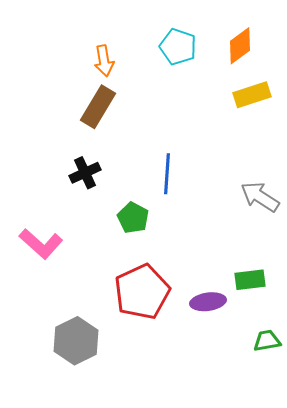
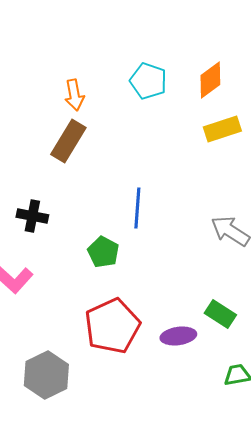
black cross: (85, 173) -> (32, 216), moved, turned 36
green rectangle: (250, 280) -> (220, 314), turned 40

